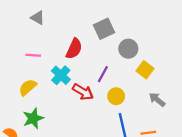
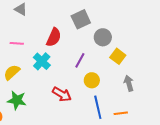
red arrow: (83, 92) -> (62, 94), moved
gray arrow: (157, 100) -> (129, 83), turned 35
green star: (33, 118) -> (17, 100), turned 30

